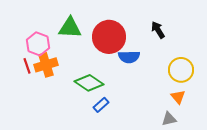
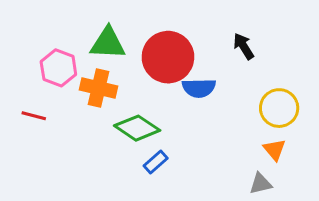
orange cross: (46, 65) -> (99, 88), moved, turned 30
red line: (27, 66) -> (34, 116), moved, turned -56

